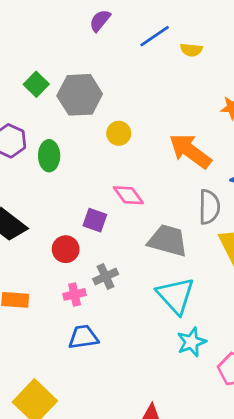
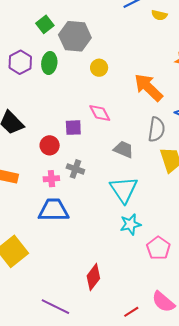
green ellipse: (49, 156) -> (49, 63), moved
purple square: (95, 220) -> (73, 128), turned -30
gray trapezoid: (168, 241) -> (123, 149), size x0.7
gray cross: (106, 277) -> (75, 169), turned 36
blue trapezoid: (83, 337) -> (53, 210), size x1.4

